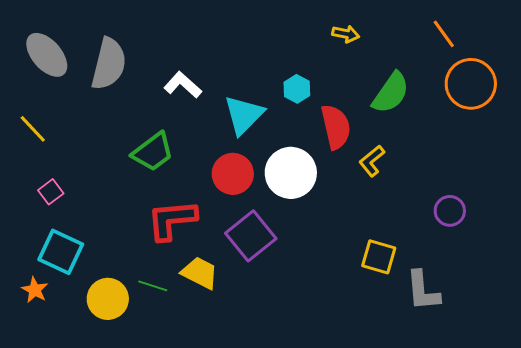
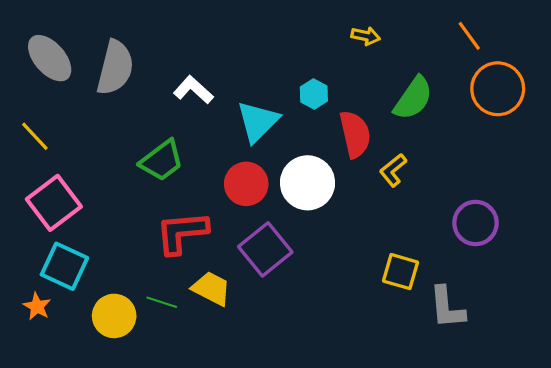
pink square: (51, 192) -> (54, 203), size x2.0
purple circle: (450, 211) -> (476, 223), size x1.4

